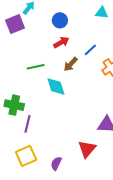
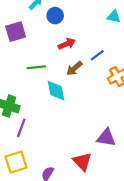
blue circle: (60, 20) -> (55, 16), moved
purple square: (15, 24) -> (16, 32), moved
red triangle: (87, 149) -> (82, 162), turned -30

